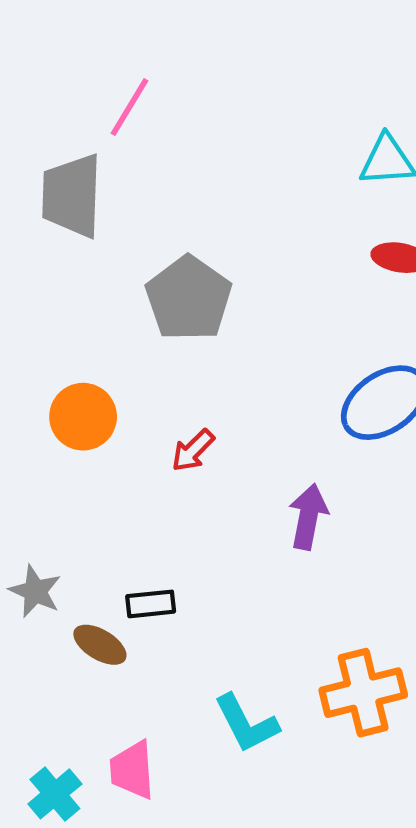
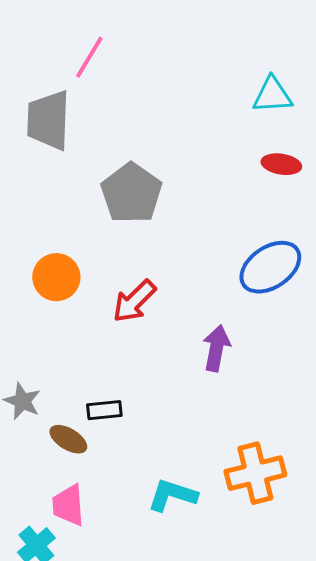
red arrow: (193, 450) -> (134, 301), size x1.4
cyan L-shape: (246, 724) -> (172, 495), turned 135
pink trapezoid: (132, 770) -> (68, 505), moved

